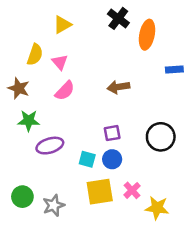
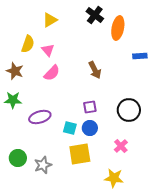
brown arrow: (118, 87) -> (95, 70), turned -108
green star: (29, 121) -> (13, 100), moved
pink cross: (132, 190) -> (121, 146), moved
yellow star: (157, 208) -> (114, 178), moved

